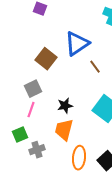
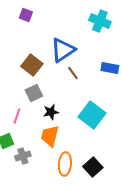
brown line: (95, 67) -> (73, 73), moved
gray square: (33, 89) -> (34, 93), moved

